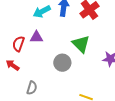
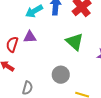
gray circle: (62, 63) -> (61, 75), moved

